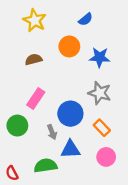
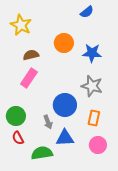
blue semicircle: (86, 19) -> (87, 12), moved
yellow star: (35, 20) -> (21, 25), moved
pink rectangle: (36, 98) -> (29, 78), moved
orange rectangle: (102, 128) -> (94, 118), turned 56
red semicircle: (12, 173) -> (18, 138), moved

